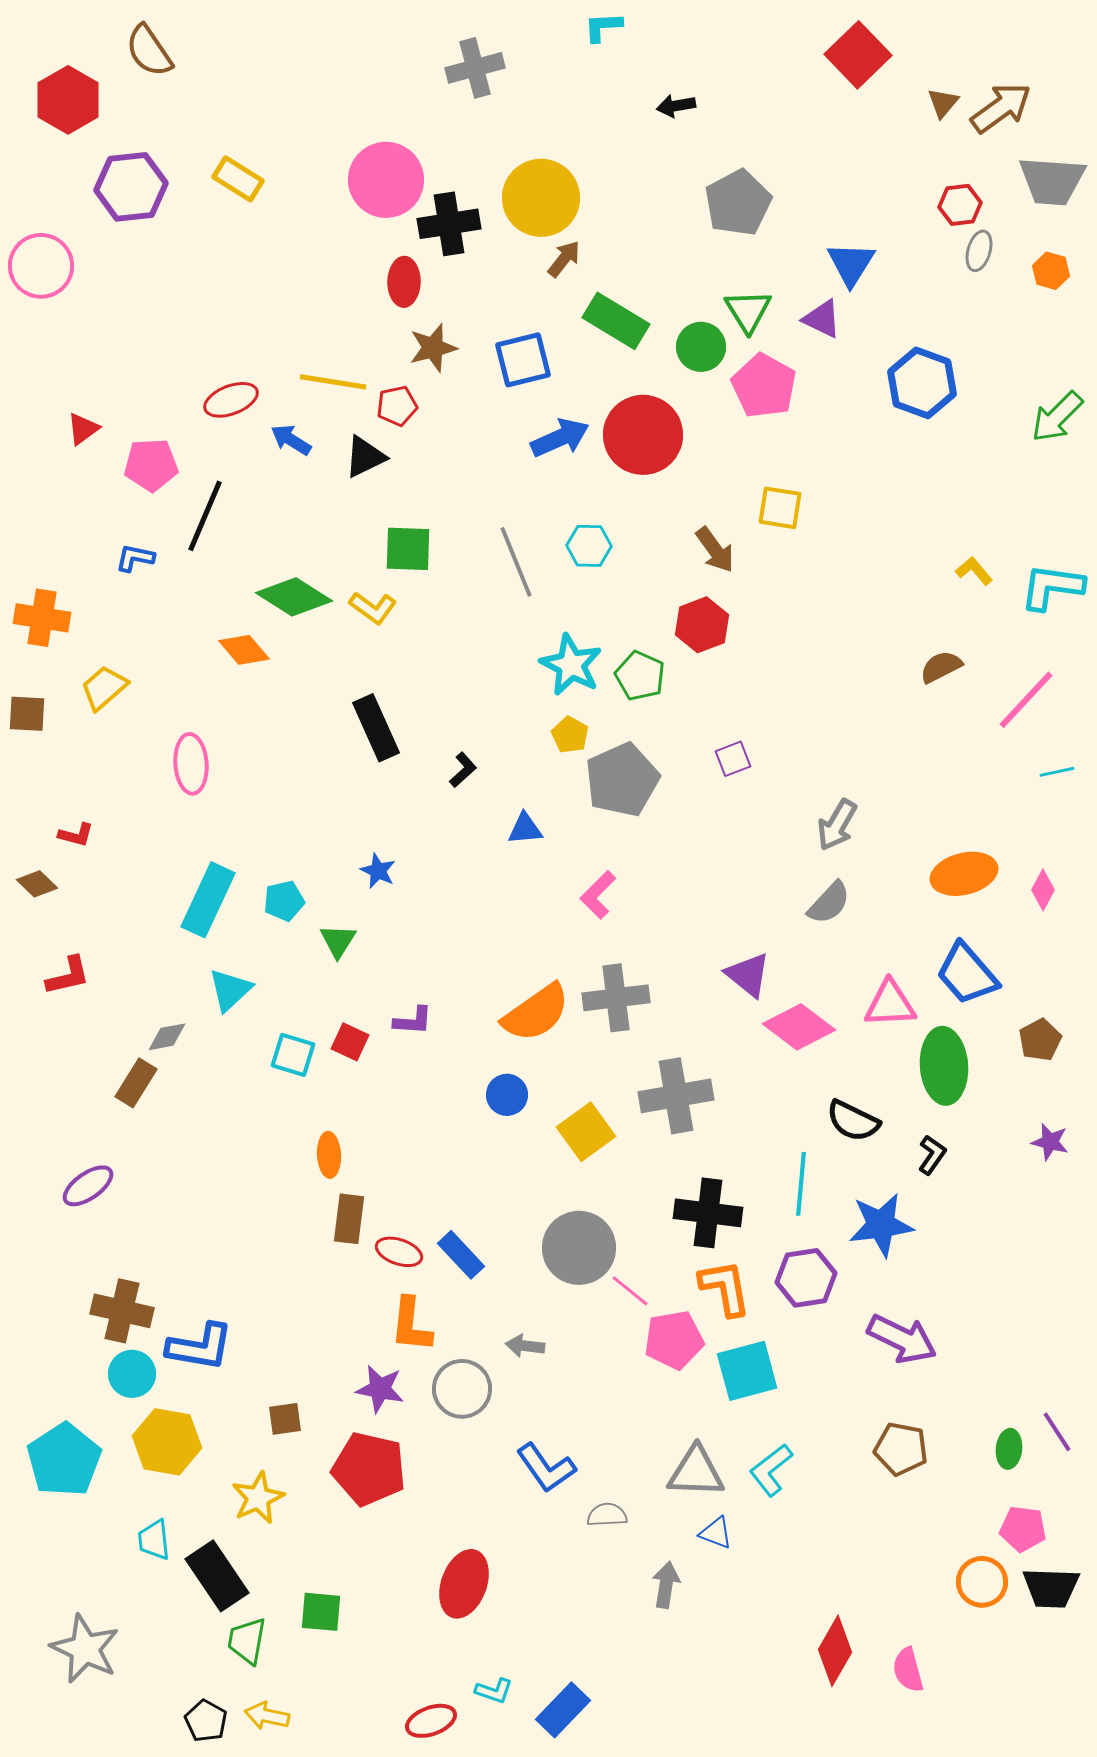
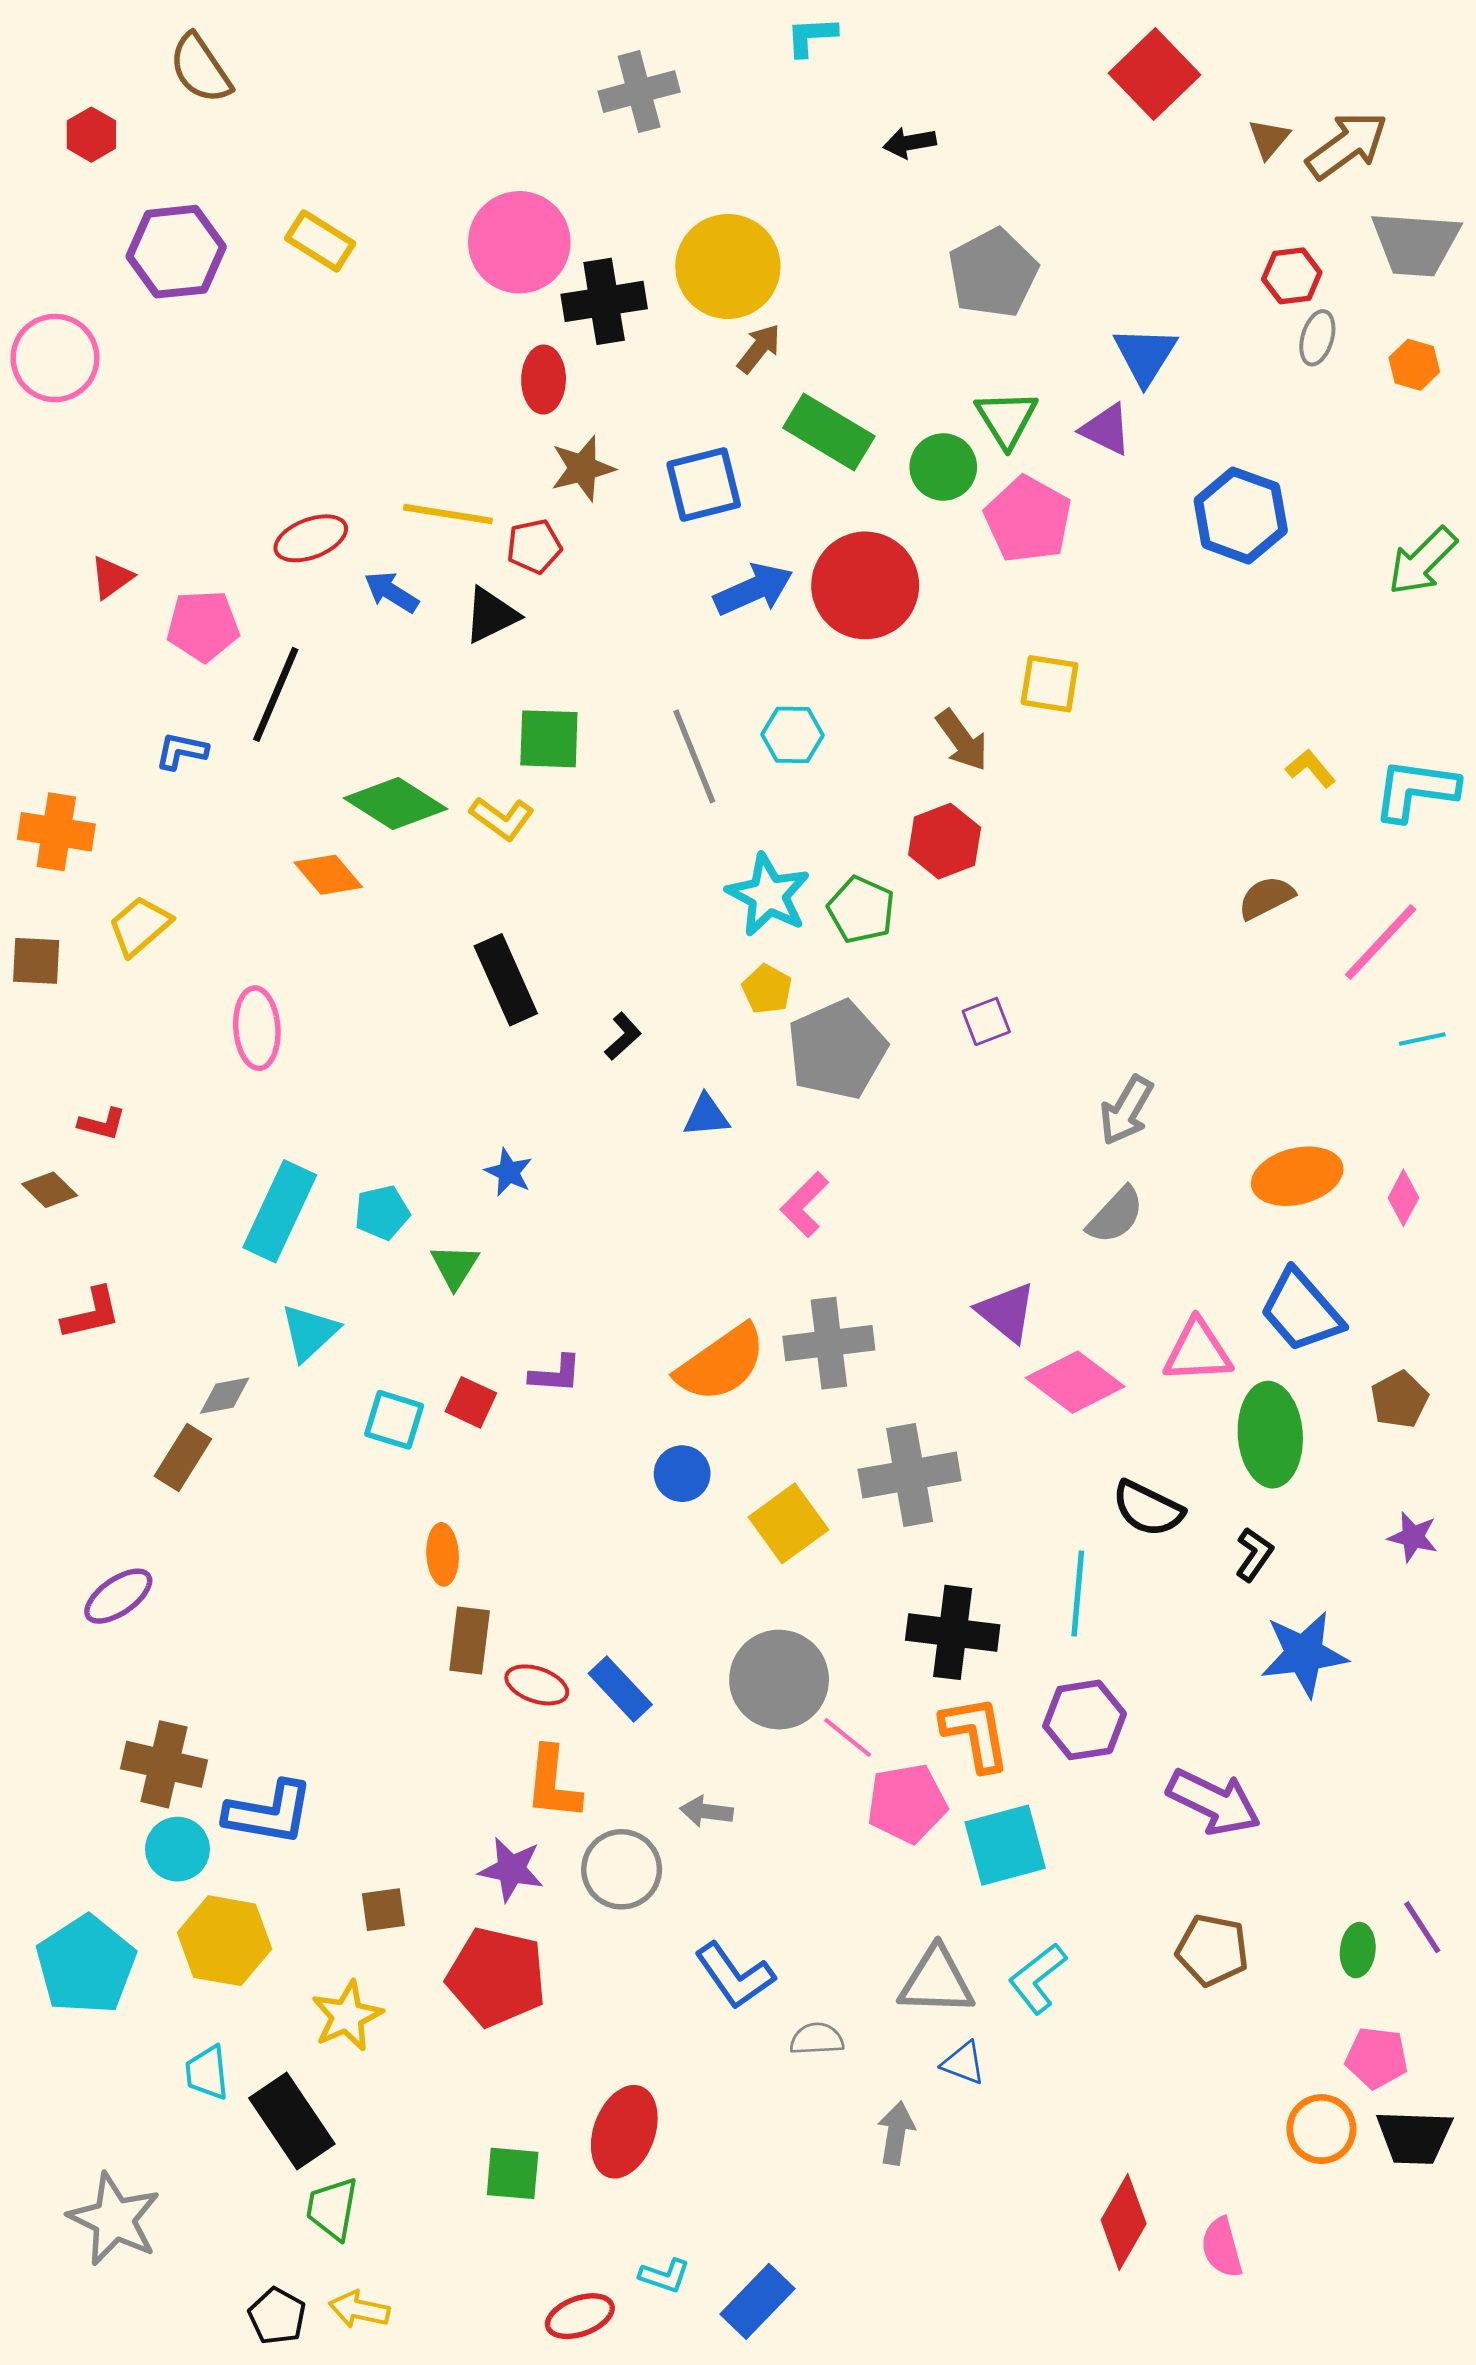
red hexagon: (68, 100) -> (91, 135), size x0.6
blue star: (881, 1225) -> (1304, 1654), moved
green square: (321, 1612) -> (513, 2173), moved

